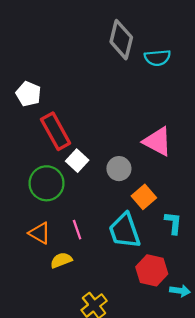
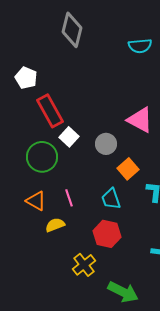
gray diamond: (121, 40) -> (72, 30), moved
cyan trapezoid: (125, 231) -> (111, 199), size x0.7
red hexagon: (152, 270) -> (107, 234), moved

